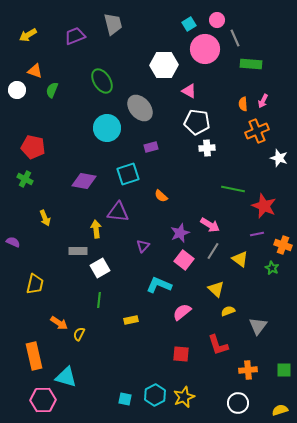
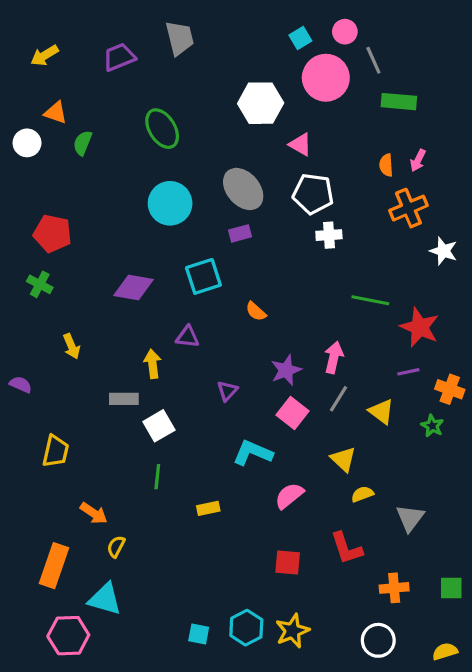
gray ellipse: (140, 108) -> (243, 189), moved
purple triangle: (118, 212) -> (188, 337), size x0.7
pink arrow: (210, 225) -> (334, 357), turned -108
yellow semicircle: (79, 334) -> (116, 547), moved
orange rectangle: (34, 356) -> (54, 566), turned 32

